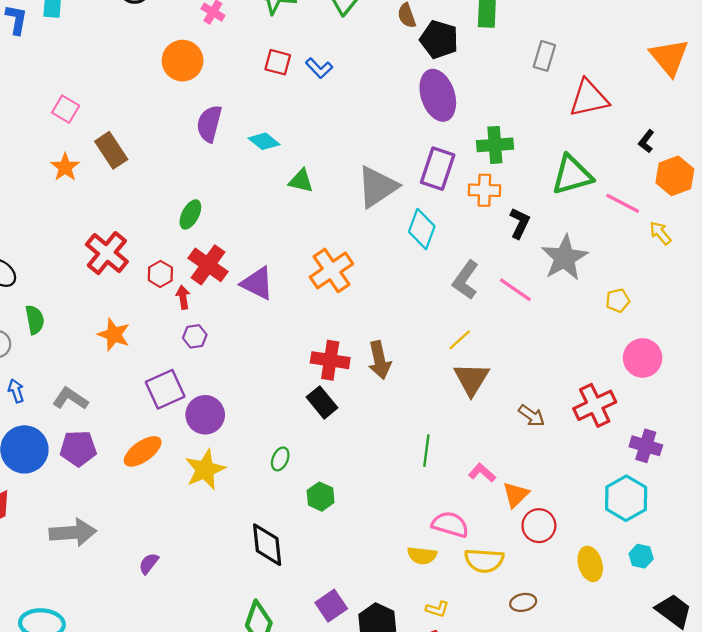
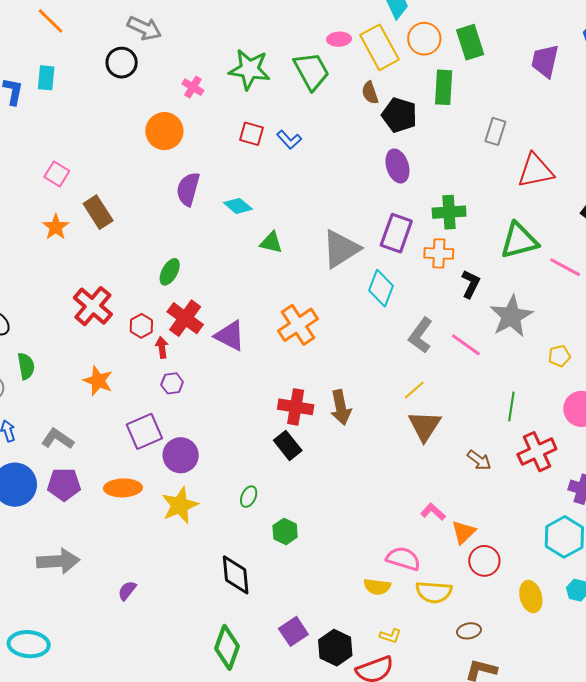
purple ellipse: (438, 95) -> (397, 166), size x0.7
orange ellipse: (143, 451) -> (123, 488), turned 33
green line: (426, 451) -> (511, 406), moved

